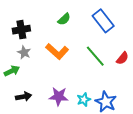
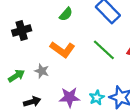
gray star: (24, 53) -> (42, 71), moved

